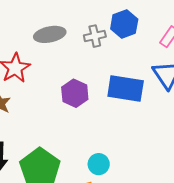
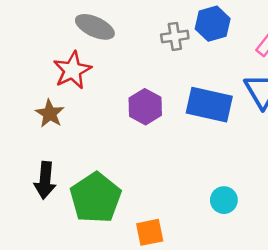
gray ellipse: (50, 34) -> (95, 27), moved, turned 32
cyan circle: (99, 164) -> (224, 200), moved

